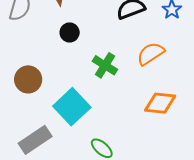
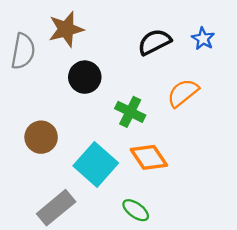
black circle: (70, 32) -> (85, 77), size x1.4
orange diamond: (160, 103) -> (149, 157), moved, turned 56

